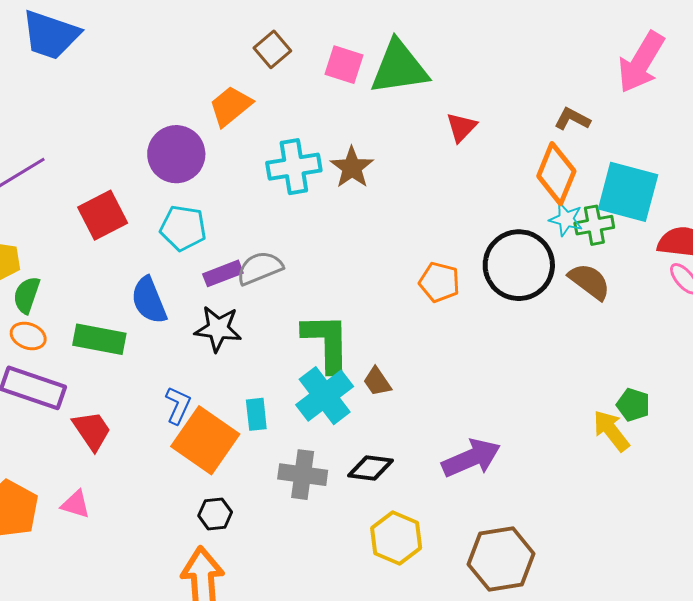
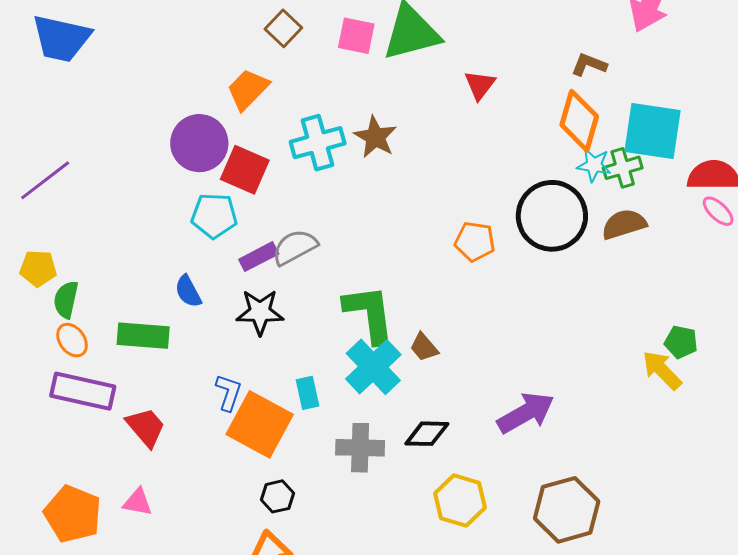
red square: (103, 215) -> (245, 170), moved, turned -33
brown semicircle: (589, 281) -> (624, 224), turned -48
blue semicircle: (149, 300) -> (188, 291), size x0.7
orange ellipse: (28, 336) -> (72, 340), turned 40

